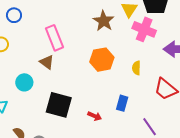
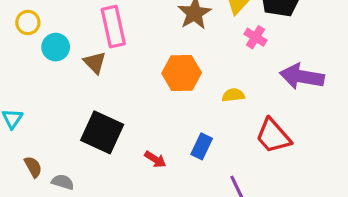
pink cross: (144, 29) -> (256, 37), size x0.6
yellow semicircle: (136, 68) -> (233, 95), turned 72
cyan circle: (24, 82) -> (56, 47), moved

